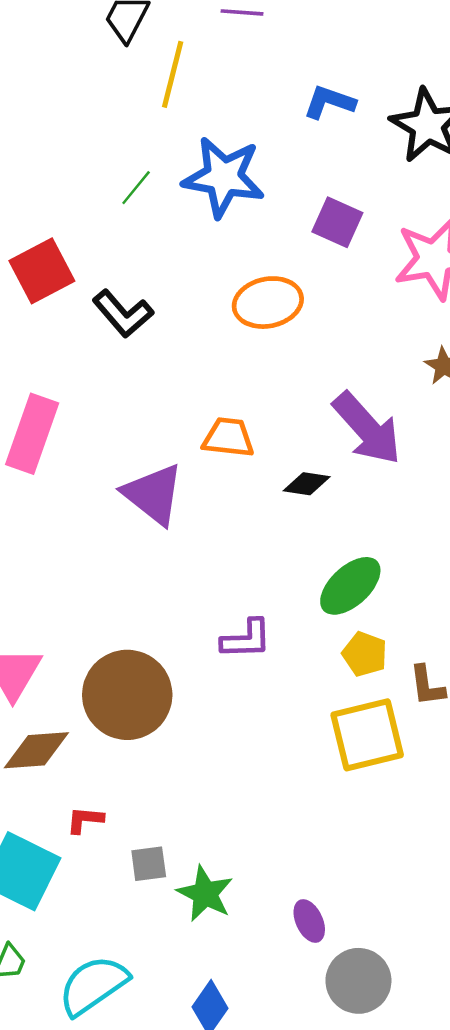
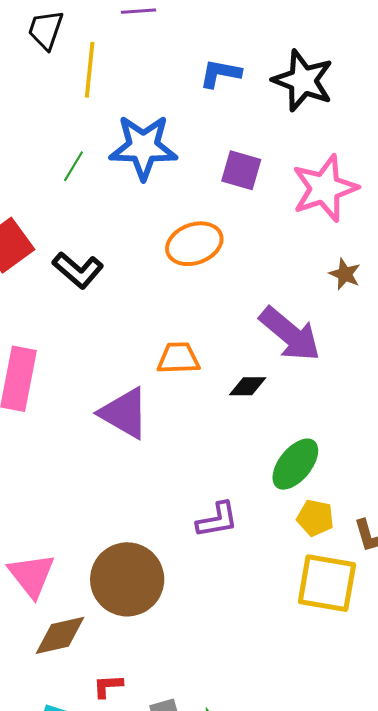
yellow square: (367, 735) -> (327, 583), turned 32

